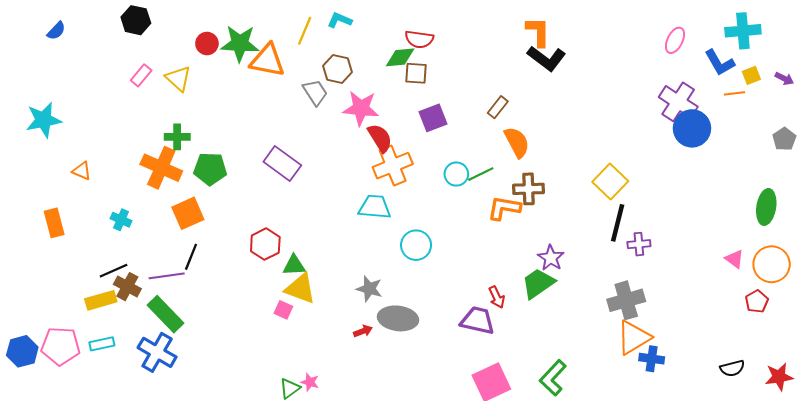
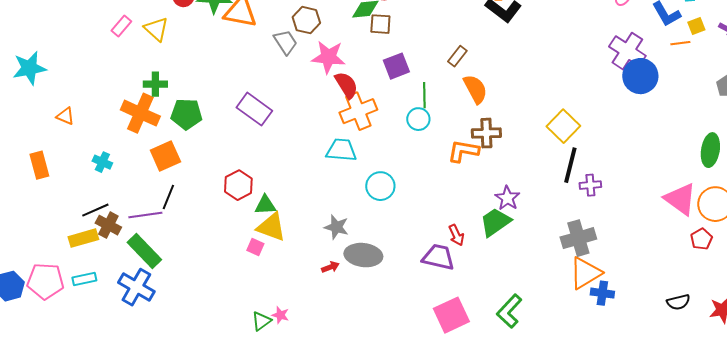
green line: (481, 174) -> (424, 95), moved, turned -65
pink triangle: (734, 259) -> (680, 199), size x1.8

